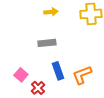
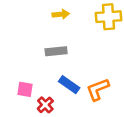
blue rectangle: (58, 71) -> (69, 85), turned -36
pink square: (21, 75) -> (25, 89), turned -32

